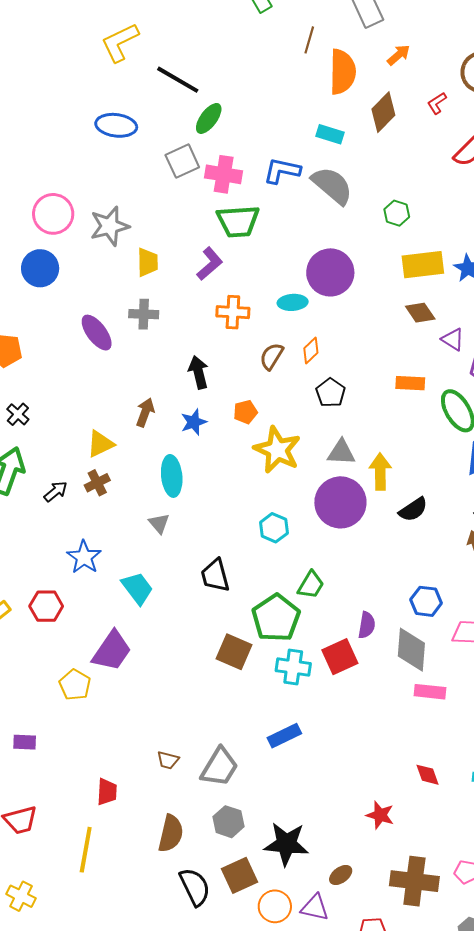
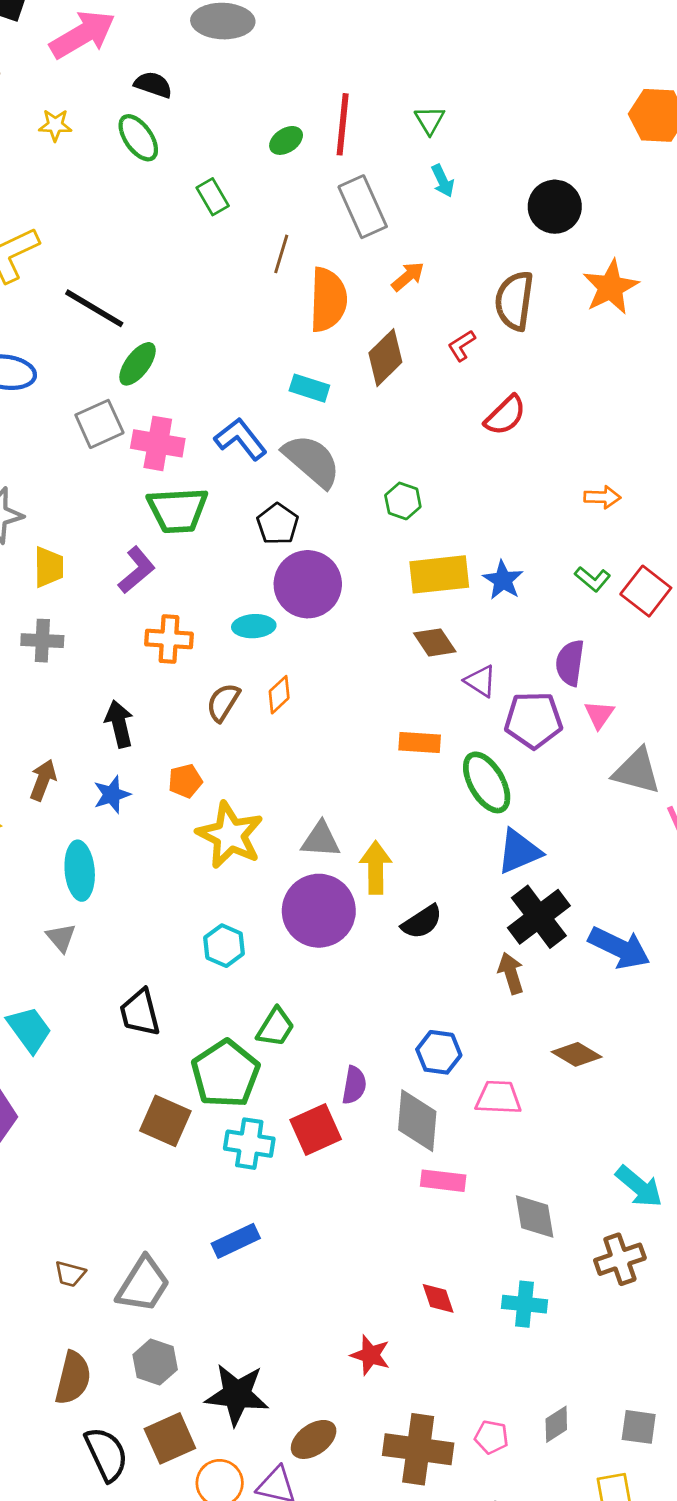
blue L-shape: (282, 171) -> (241, 439), turned 39
black pentagon: (331, 393) -> (278, 524), moved
brown ellipse: (341, 875) -> (314, 1439), size x1.4

